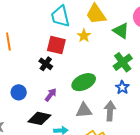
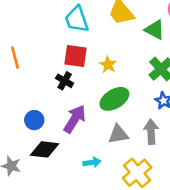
yellow star: (84, 36) -> (108, 65), moved
purple arrow: (51, 95) -> (75, 119), size x1.6
black diamond: (39, 118) -> (45, 149), moved

